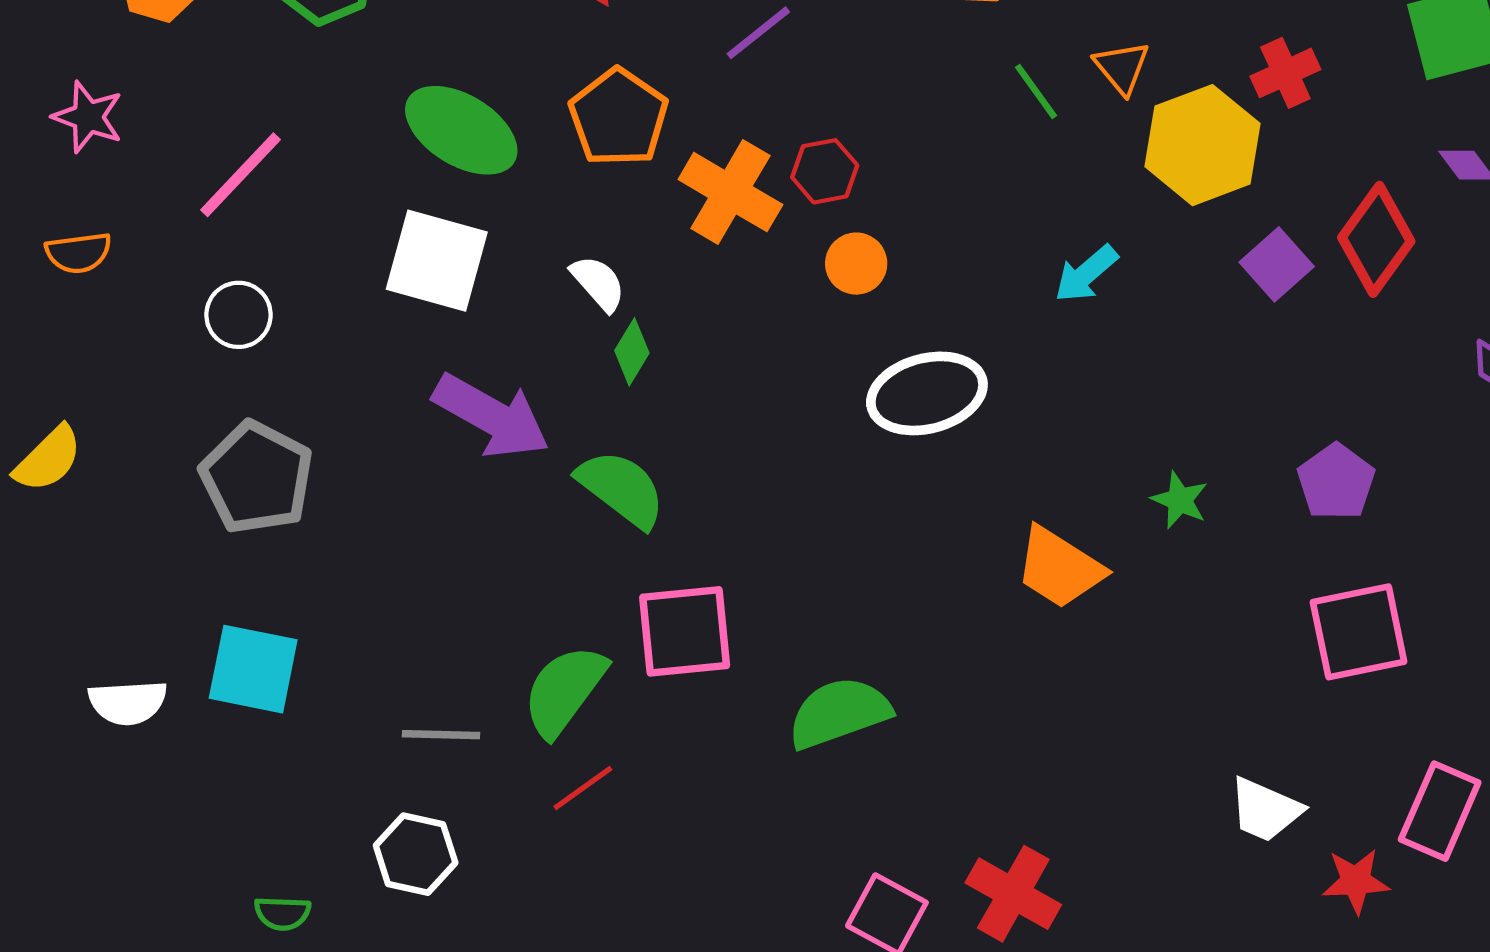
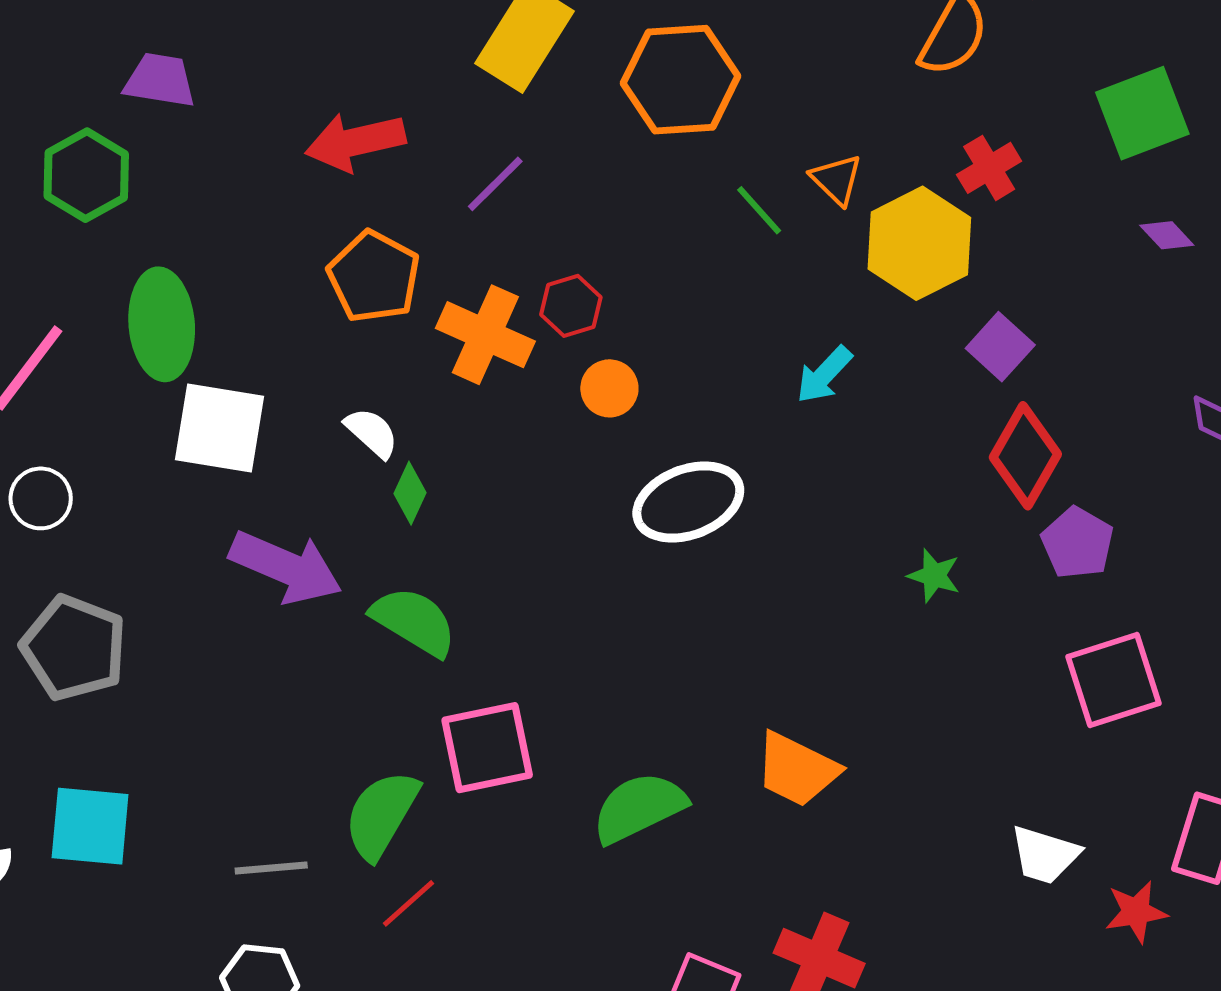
green ellipse: (461, 130) -> (162, 324), moved, turned 60
red diamond: (1376, 239) -> (1025, 456), moved
orange trapezoid: (1059, 568) -> (797, 769), moved

